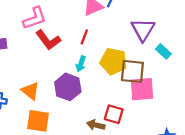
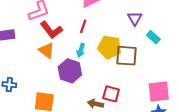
purple triangle: (143, 30) -> (135, 18), size x0.7
pink square: (142, 89) -> (159, 91), moved
orange triangle: (30, 91) -> (46, 50), moved

